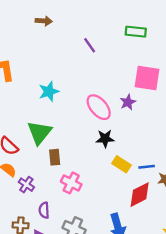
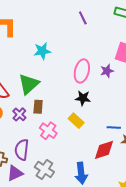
pink ellipse: (99, 107) -> (82, 71), turned 45
yellow rectangle: (122, 164) -> (76, 121), moved
purple cross: (26, 185) -> (19, 114), moved
purple semicircle: (44, 210) -> (22, 150), size x1.5

